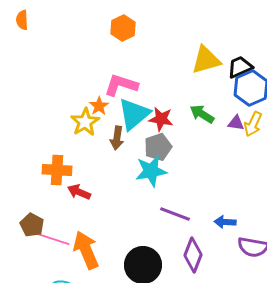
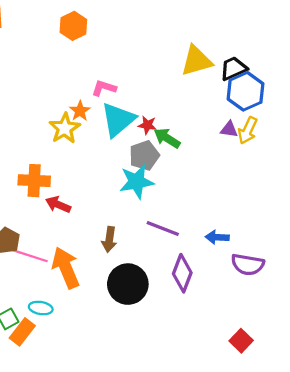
orange hexagon: (123, 28) -> (73, 26), moved
pink L-shape: (121, 85) -> (104, 88), size x0.7
green arrow: (202, 114) -> (167, 138), moved
red star: (161, 119) -> (147, 125), size x0.7
brown arrow: (117, 138) -> (109, 239), moved

